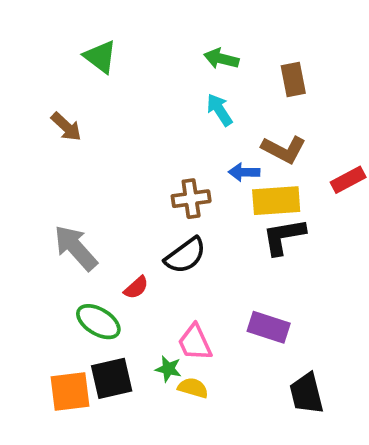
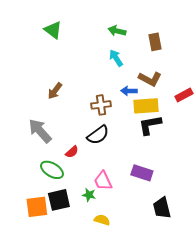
brown arrow: (66, 127) -> (55, 91), moved, turned 84
yellow semicircle: (193, 388) -> (102, 220), moved

